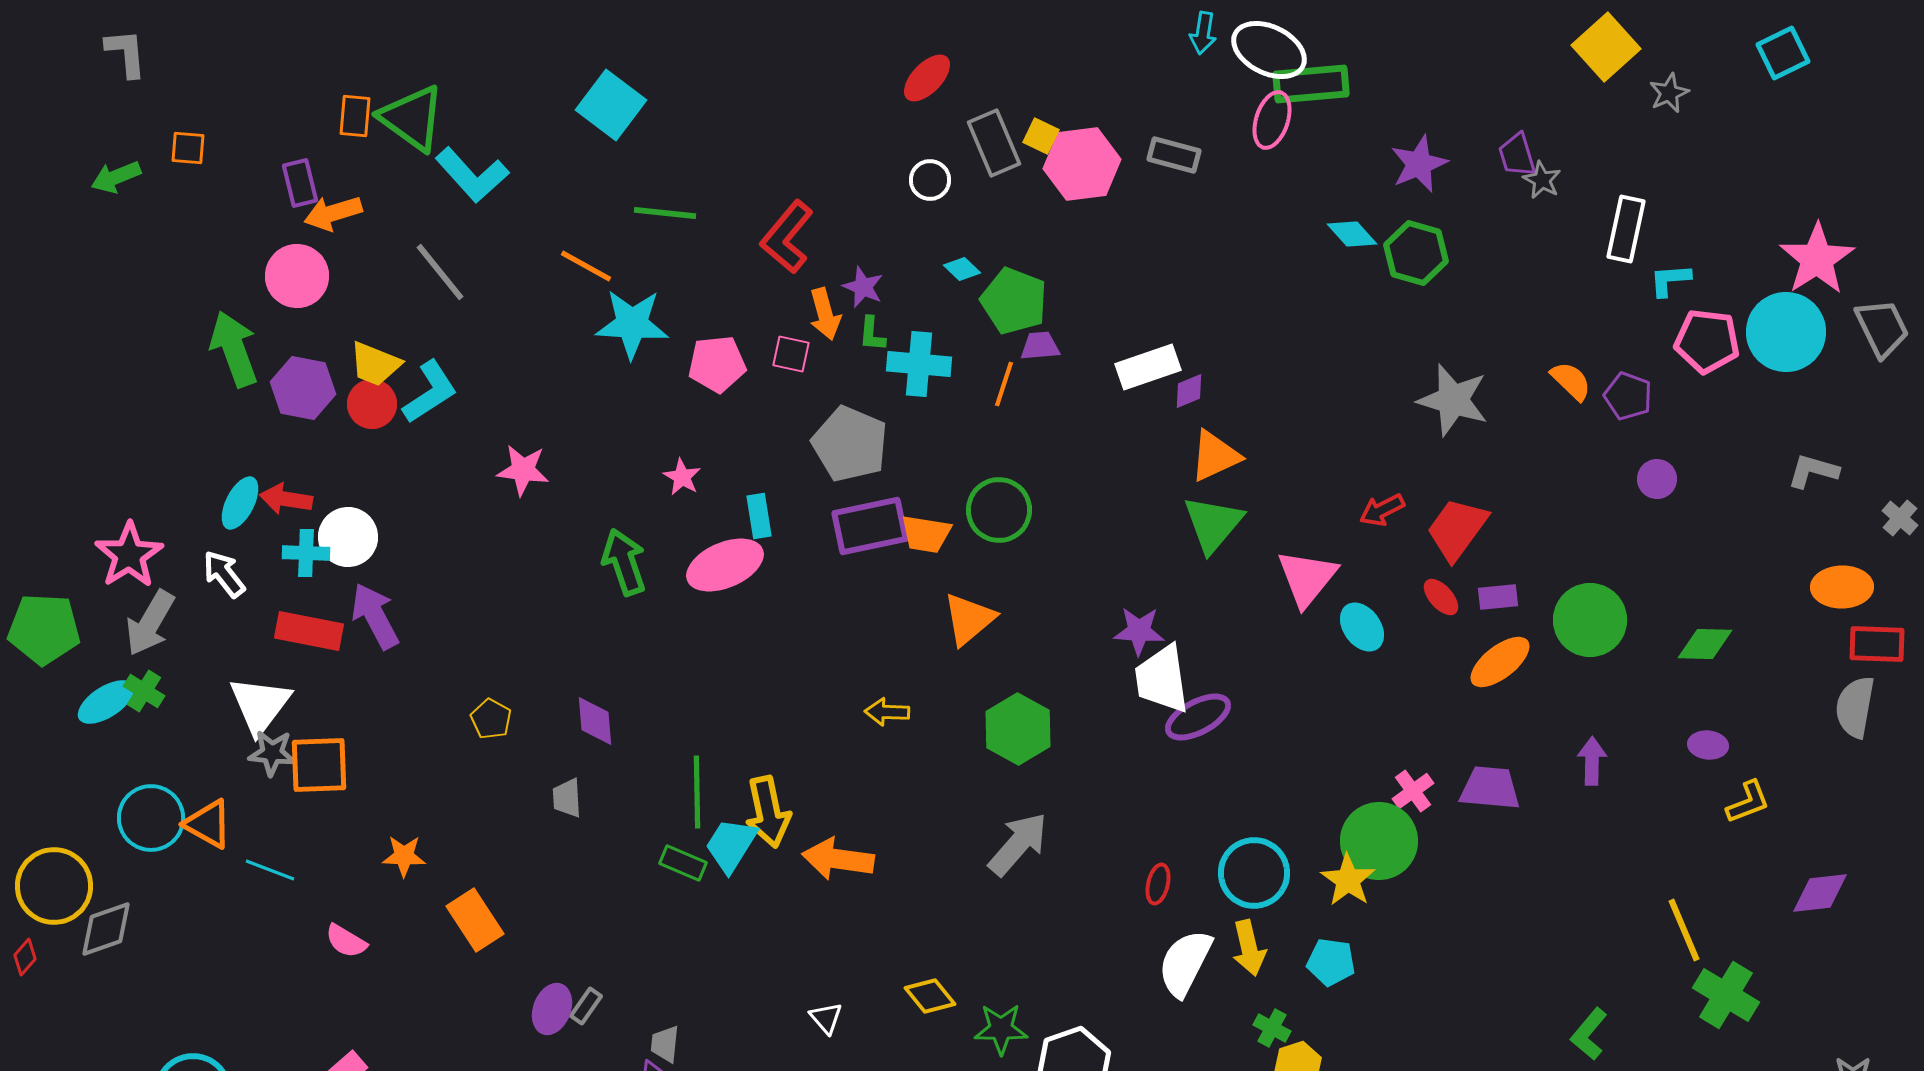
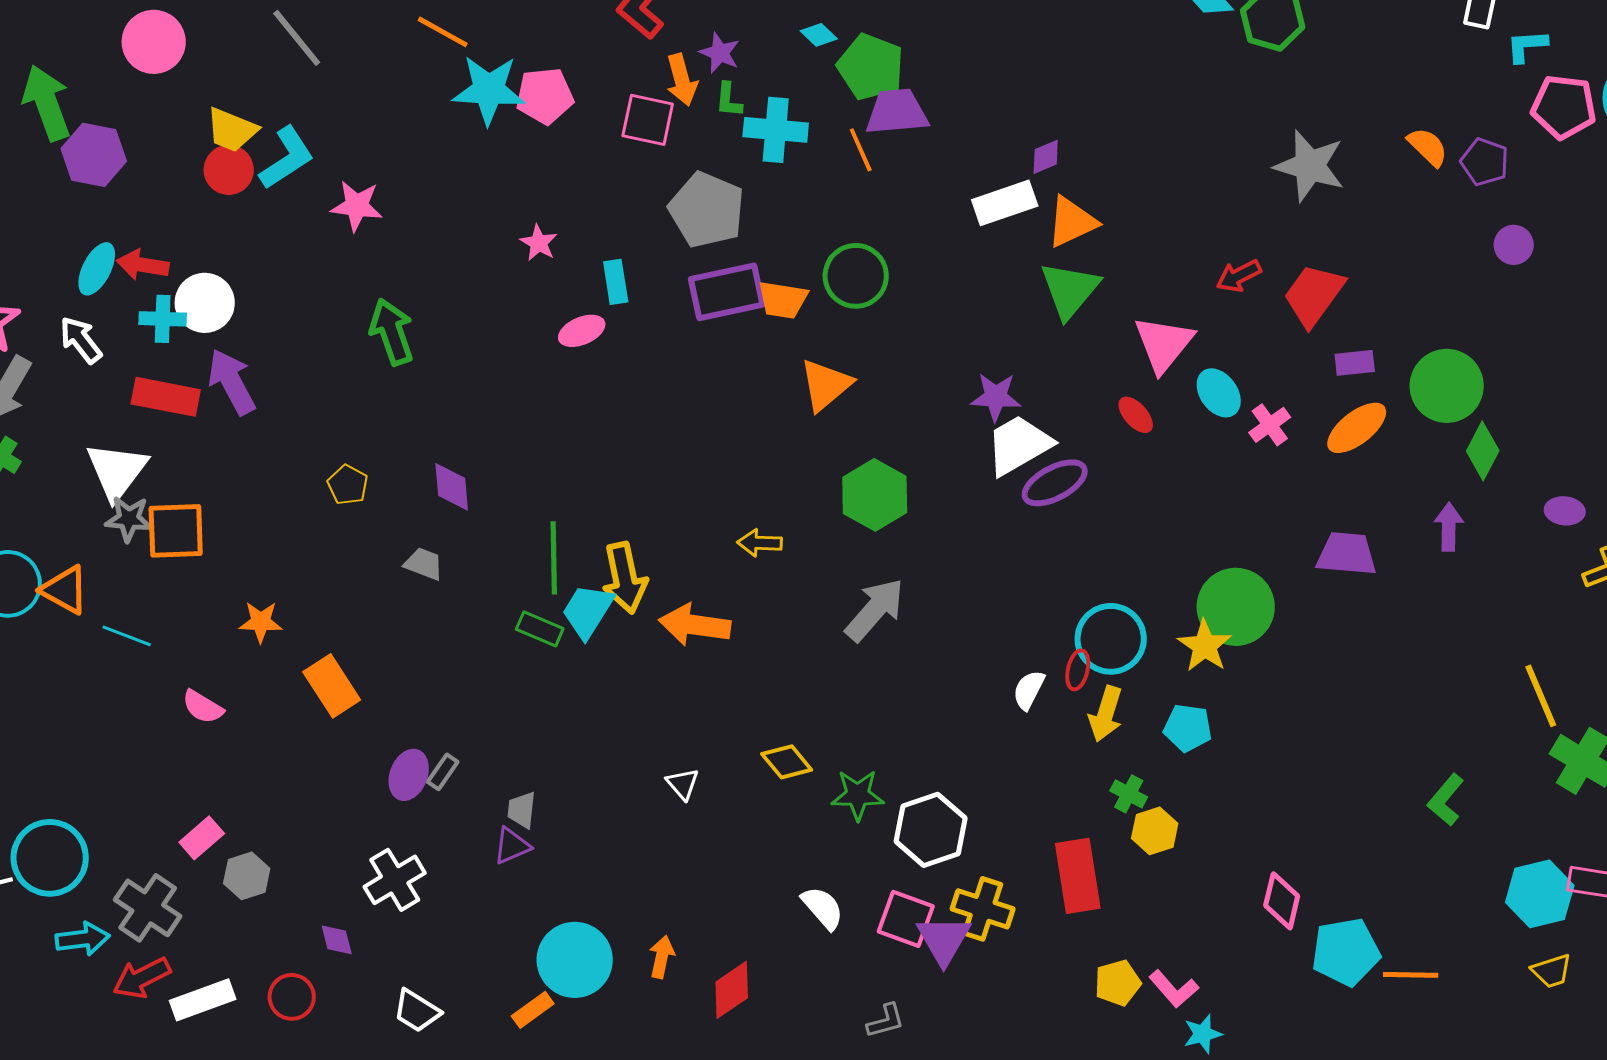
purple trapezoid: (1040, 346) -> (897, 112), size x1.6
green arrow: (234, 349) -> (47, 103), moved
pink square: (791, 354) -> (648, 120), size x1.4
pink pentagon: (717, 364) -> (545, 96), moved
white rectangle: (1148, 367) -> (1005, 203), moved
orange line: (1004, 384) -> (861, 150), turned -42
purple hexagon: (303, 388) -> (94, 155), moved
pink star: (523, 470) -> (357, 206), moved
green arrow: (624, 562) -> (392, 332), moved
pink ellipse: (725, 565) -> (582, 331), size x0.6
red ellipse: (1441, 597) -> (1136, 415), moved
green diamond: (1705, 644) -> (1483, 451), moved, turned -64
white trapezoid: (1162, 679) -> (1019, 445), turned 68
yellow arrow: (887, 712) -> (760, 543), moved
pink cross: (1413, 791) -> (1270, 425), moved
gray trapezoid: (567, 798) -> (424, 564), turned 114
red ellipse: (1158, 884) -> (1078, 670), moved
yellow arrow: (1249, 948) -> (1106, 714), turned 30
white semicircle: (1185, 963) -> (1029, 690), moved, size x0.6

